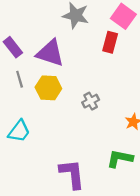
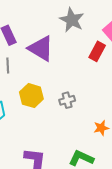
yellow hexagon: (48, 88) -> (31, 96), moved

